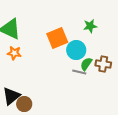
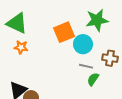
green star: (90, 26) -> (97, 20), size x1.6
green semicircle: (86, 64) -> (93, 79), moved

